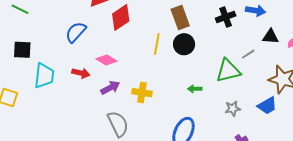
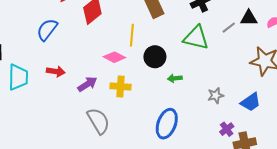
black circle: (184, 44) -> (155, 57), moved
gray line: (248, 54) -> (229, 28), moved
pink diamond: (107, 60) -> (114, 57), moved
green triangle: (228, 71) -> (196, 38), moved, turned 32
blue trapezoid: (267, 106) -> (251, 102), moved

